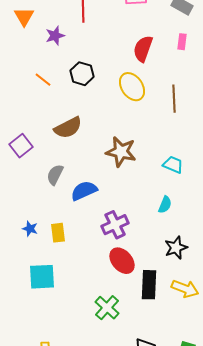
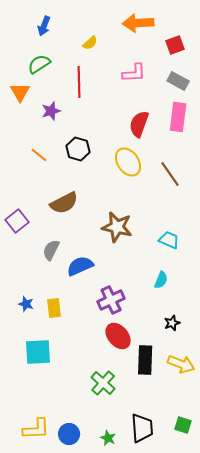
pink rectangle: (182, 42) -> (178, 117), size x1.8
brown line: (174, 99) -> (170, 174), turned -32
black star: (176, 248) -> (172, 323), size x0.7

